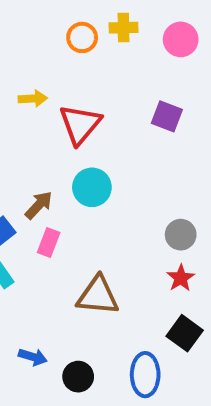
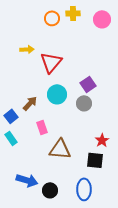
purple square: (167, 116) -> (88, 84), moved, turned 35
gray circle: (181, 235) -> (84, 103), moved
pink rectangle: (49, 243) -> (42, 127), moved, turned -40
black square: (185, 333) -> (95, 160), moved, turned -30
blue arrow: (33, 357) -> (27, 180), size x1.5

